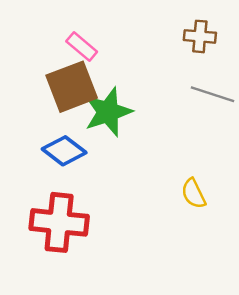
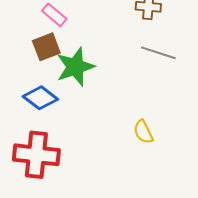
brown square: (72, 87) -> (46, 47), size x0.7

